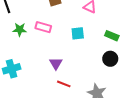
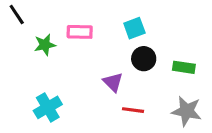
green rectangle: (112, 36) -> (184, 67), moved
black circle: (110, 59) -> (144, 59), moved

